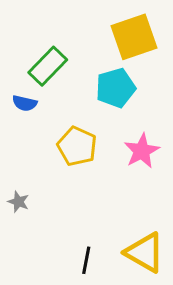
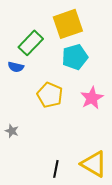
yellow square: (134, 37) -> (68, 24), moved

